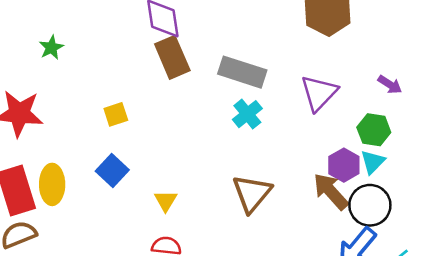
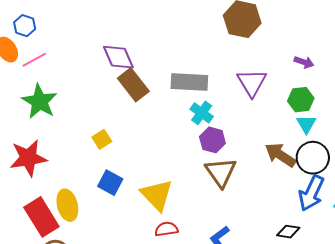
green star: (51, 48) -> (40, 101), size x1.8
purple hexagon: (344, 165) -> (212, 140), moved
yellow triangle: (166, 201) -> (157, 195), size x1.8

